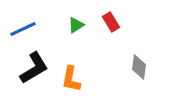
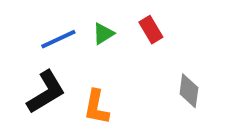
blue line: (23, 29) -> (58, 39), moved

